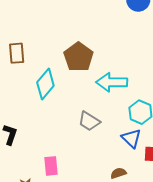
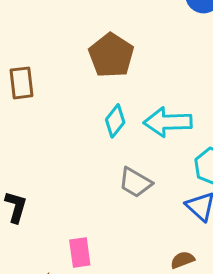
brown pentagon: (79, 57) -> (111, 55), moved
cyan diamond: (45, 84) -> (115, 121), moved, size x0.7

